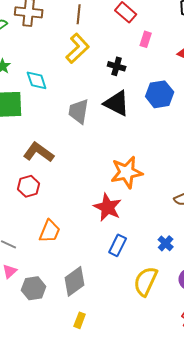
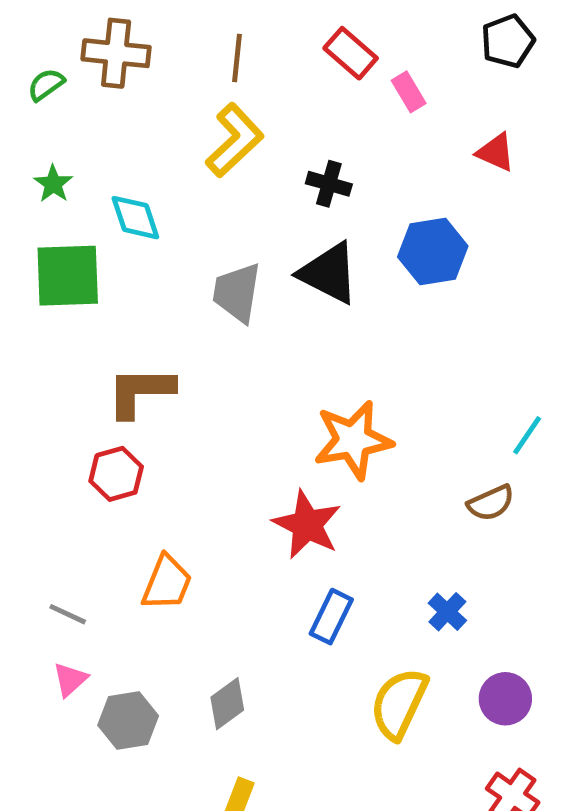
pink rectangle: (146, 39) -> (409, 92), moved, turned -49
brown L-shape: (39, 152) -> (140, 392), turned -36
gray diamond: (75, 281) -> (227, 704), size x0.7

